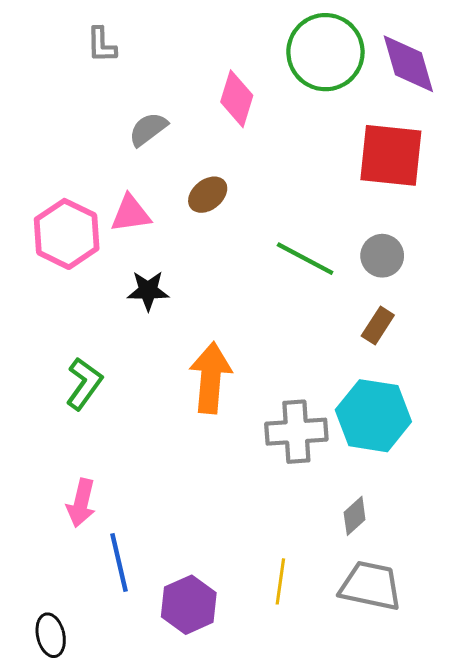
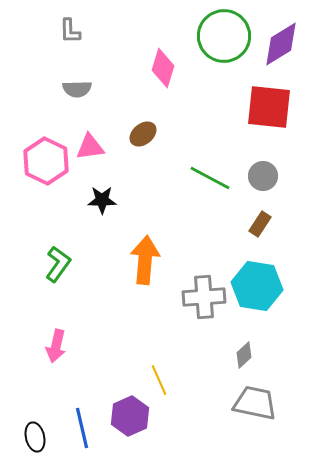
purple diamond: (408, 64) -> (281, 44), turned 75
gray semicircle: (148, 129) -> (77, 89), moved, turned -144
blue line: (119, 563) -> (82, 428), moved
yellow line: (280, 581) -> (159, 380), moved, turned -32

